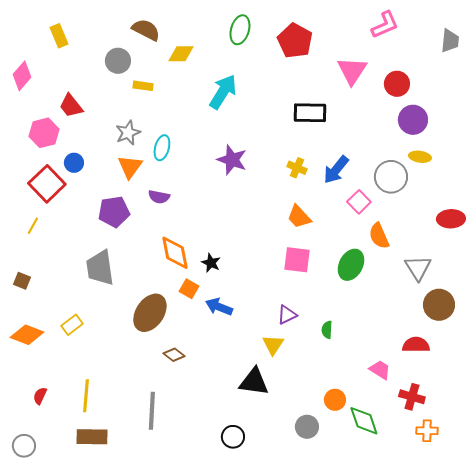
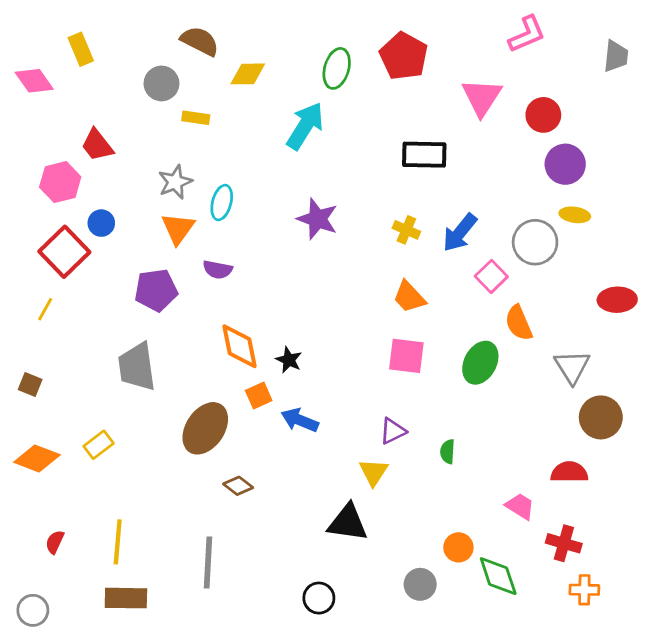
green ellipse: (240, 30) -> (337, 68), moved
pink diamond: (22, 76) -> (34, 81), moved, turned -76
orange square: (189, 289) -> (259, 395), turned 36

